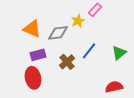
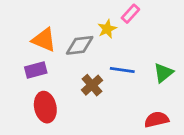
blue line: (89, 51) -> (122, 70), turned 60
purple rectangle: (38, 55) -> (36, 70), moved

